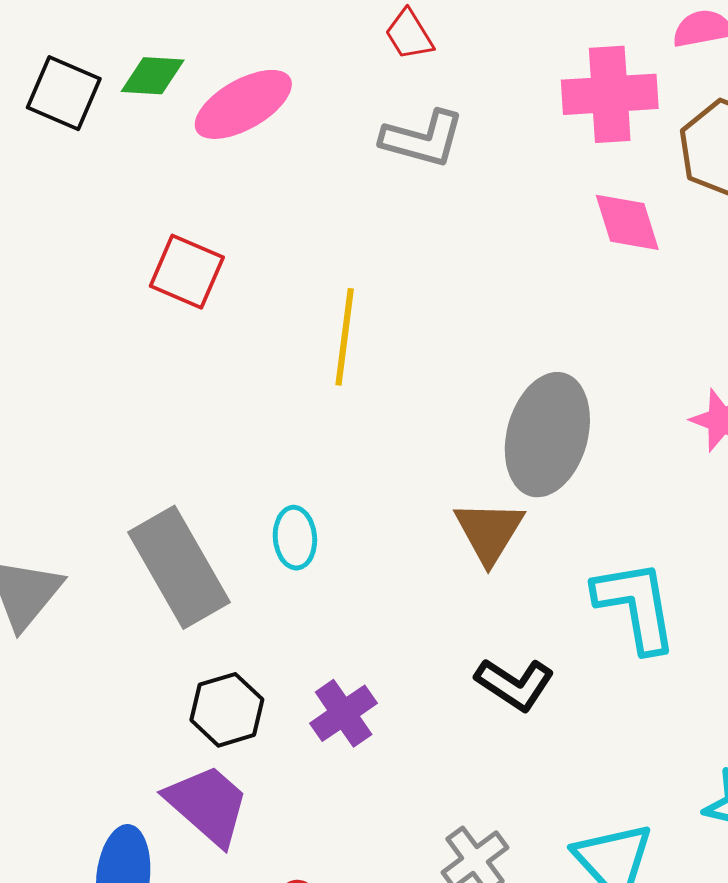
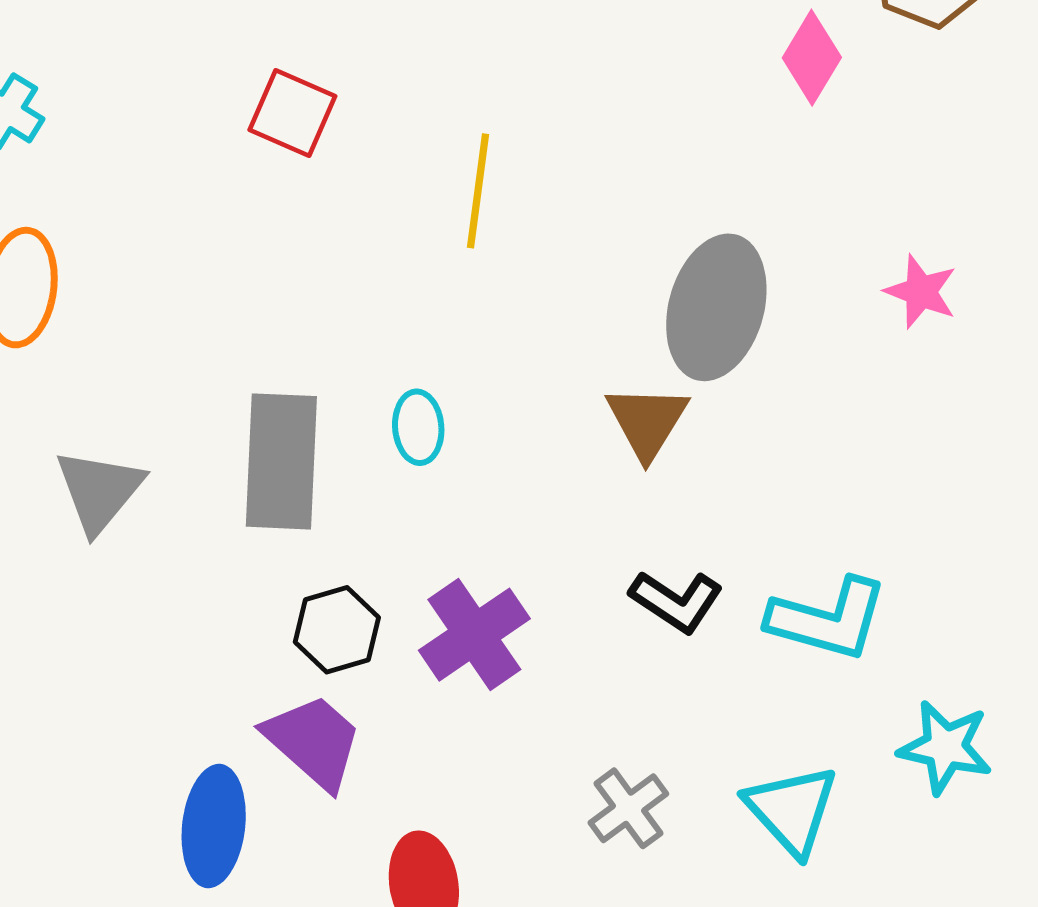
pink diamond: (627, 222) -> (812, 58), turned 48
gray rectangle: (179, 567) -> (281, 461), turned 32
cyan L-shape: (636, 606) -> (828, 619), moved, turned 115
purple cross: (344, 713) -> (474, 635), size x1.4

